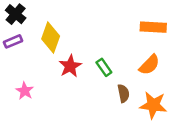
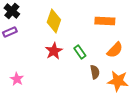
orange rectangle: (153, 27) -> (105, 21), moved
yellow diamond: (51, 38) -> (54, 21), moved
pink star: (25, 91) -> (17, 79), moved

